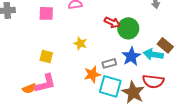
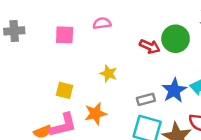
green circle: (128, 28) -> (176, 39), moved
orange star: (92, 74) -> (96, 114), moved

